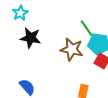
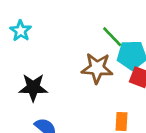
black star: (31, 38) -> (33, 88), moved

